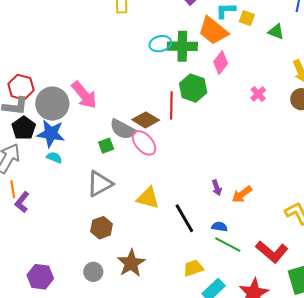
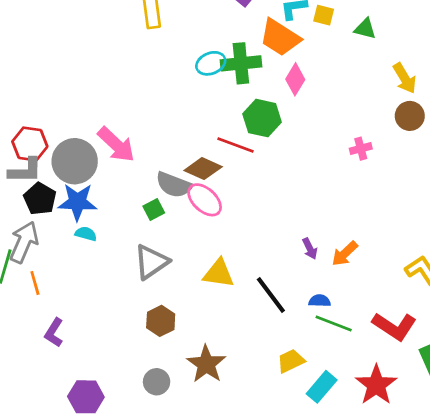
pink cross: (258, 94) -> (361, 149), moved, turned 35
red line: (171, 105) -> (236, 145), turned -64
purple L-shape: (22, 202) -> (54, 333), moved

